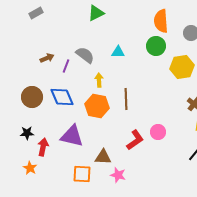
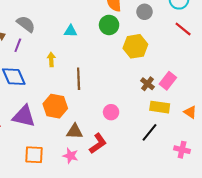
gray semicircle: (85, 55) -> (26, 24), moved
orange hexagon: (97, 106) -> (55, 106), moved
red L-shape: (135, 140) -> (98, 144), moved
brown triangle: (103, 157) -> (75, 131), moved

